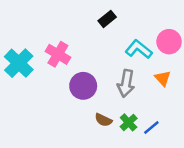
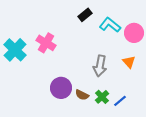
cyan L-shape: (139, 49) -> (110, 25), moved
purple circle: (83, 86) -> (61, 88), moved

